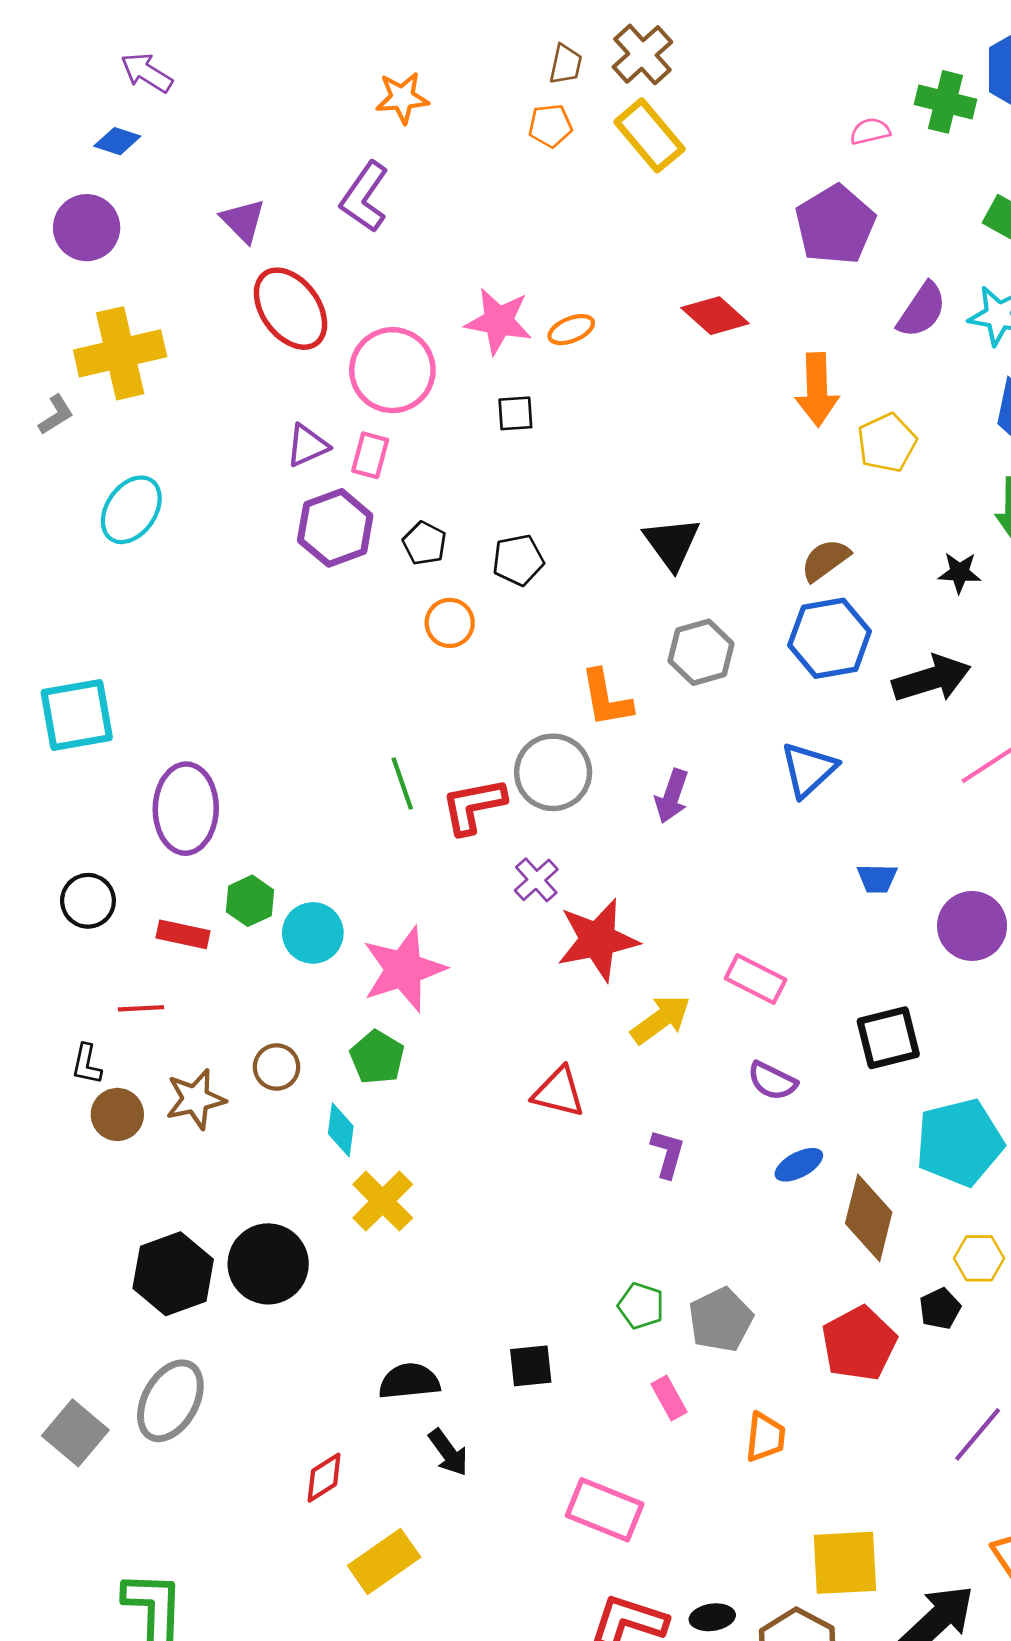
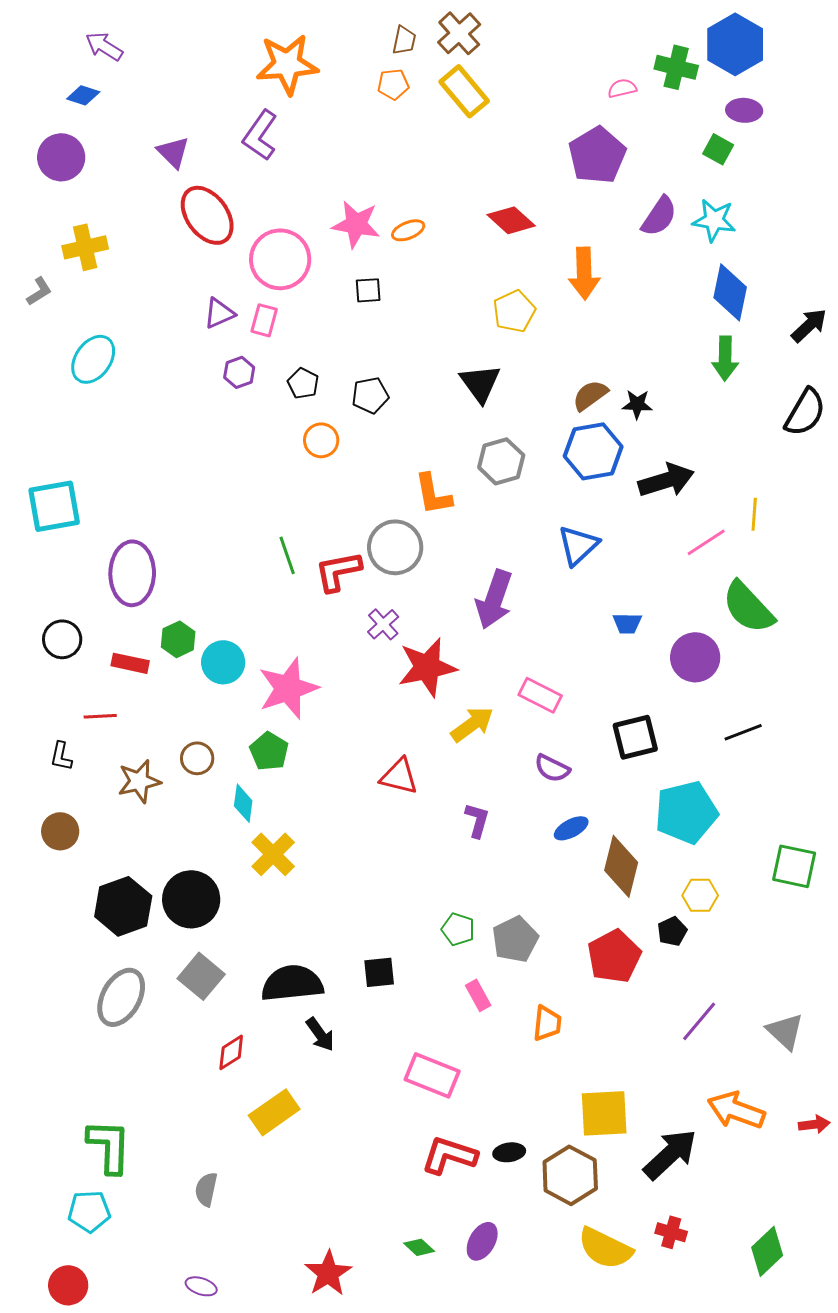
orange star: (402, 98) -> (287, 64), size x1.6
yellow cross: (120, 353) -> (85, 247), size x0.7
yellow pentagon: (887, 443) -> (514, 311), moved
purple hexagon: (335, 528) -> (239, 372), size x0.6
black star: (959, 573) -> (637, 404), moved
purple arrow: (672, 796) -> (494, 599), moved, size x1.5
brown circle: (117, 1114) -> (60, 831), moved
black semicircle: (409, 1381) -> (292, 983), size x1.4
gray square: (75, 1433) -> (201, 976), moved

